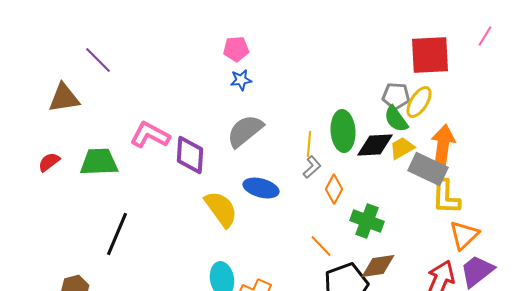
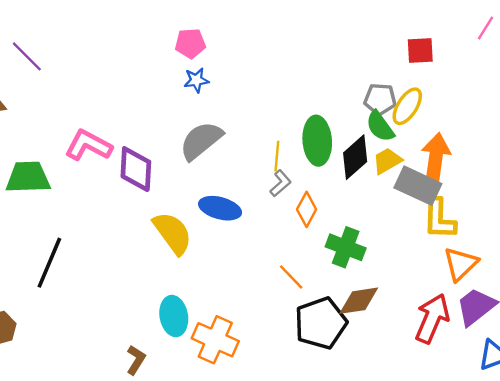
red square: (430, 55) -> (420, 51), size x0.6
black diamond: (375, 145) -> (355, 157), turned -39

